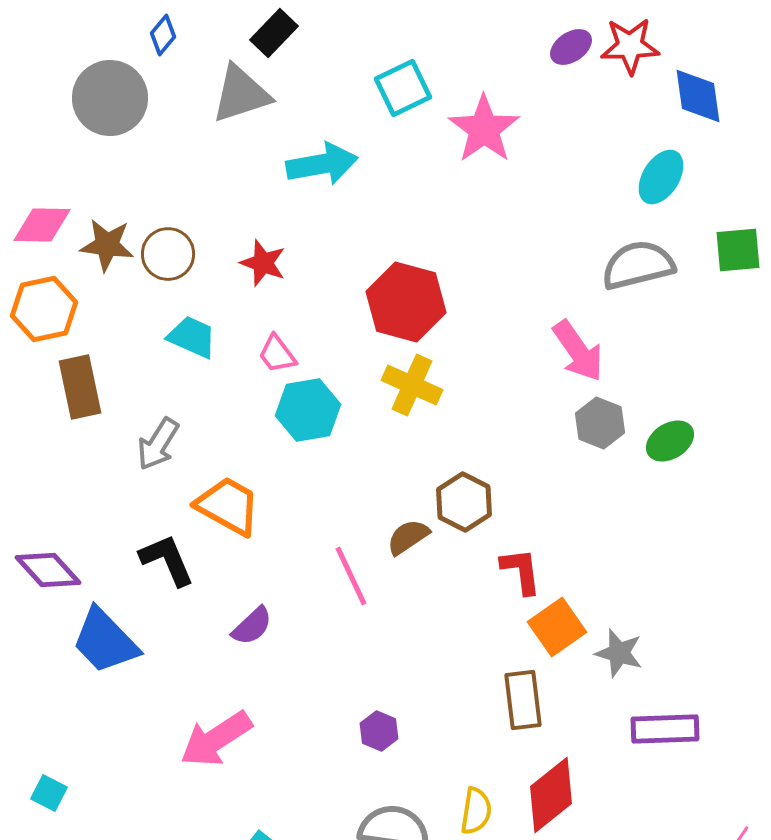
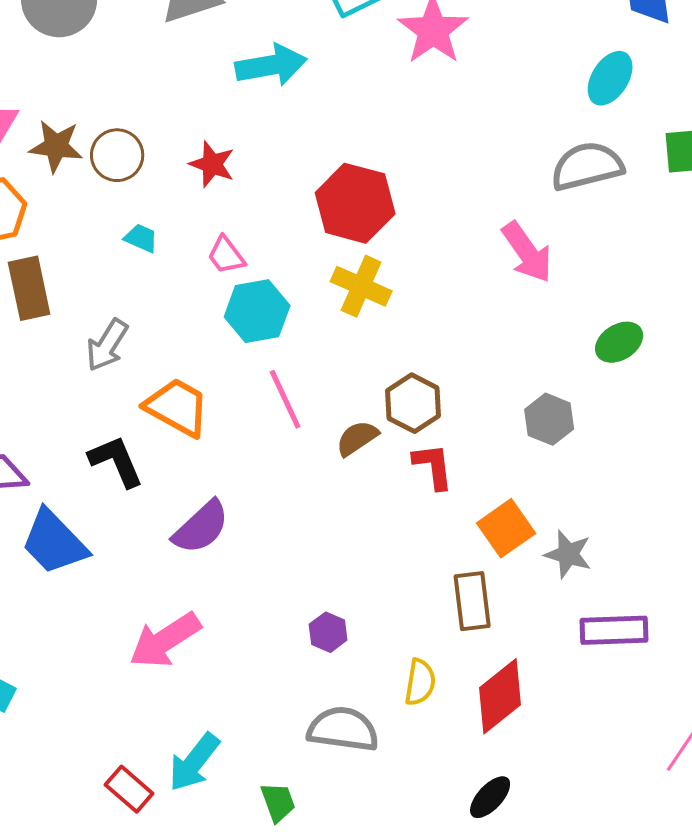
cyan trapezoid: (192, 337) -> (141, 238), size x0.7
gray hexagon: (600, 423) -> (549, 419), moved
red L-shape: (521, 571) -> (433, 466), moved
pink line: (351, 576) -> (285, 399), moved
purple semicircle: (252, 626) -> (201, 527), size x1.4
yellow semicircle: (476, 811) -> (420, 682), moved

